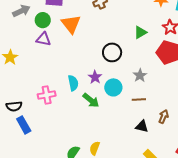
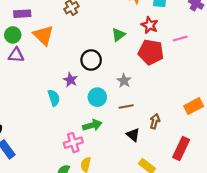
purple star: (95, 77) -> (70, 80), moved
pink cross: (47, 95) -> (73, 143), moved
green arrow: (91, 100) -> (92, 125), moved, turned -48
black triangle: (142, 126) -> (133, 135), turned 32

